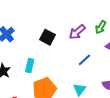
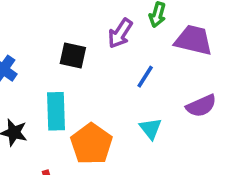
cyan rectangle: (30, 66) -> (56, 111), size x1.5

